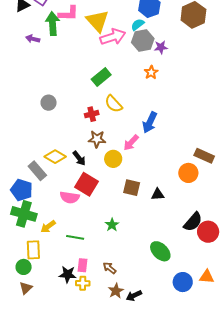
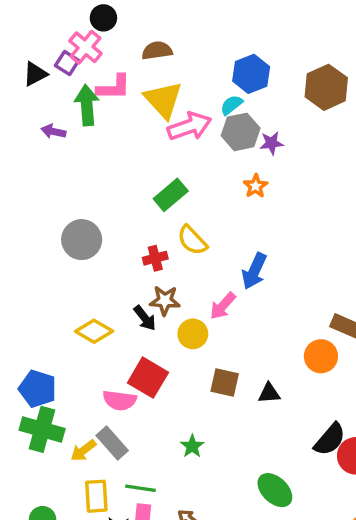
gray circle: (49, 103) -> (82, 240), size x1.5
black arrow: (79, 158) -> (145, 318), moved
gray rectangle: (37, 171) -> (112, 443), moved
green line: (75, 237) -> (140, 488), moved
yellow rectangle: (33, 250) -> (96, 496), moved

